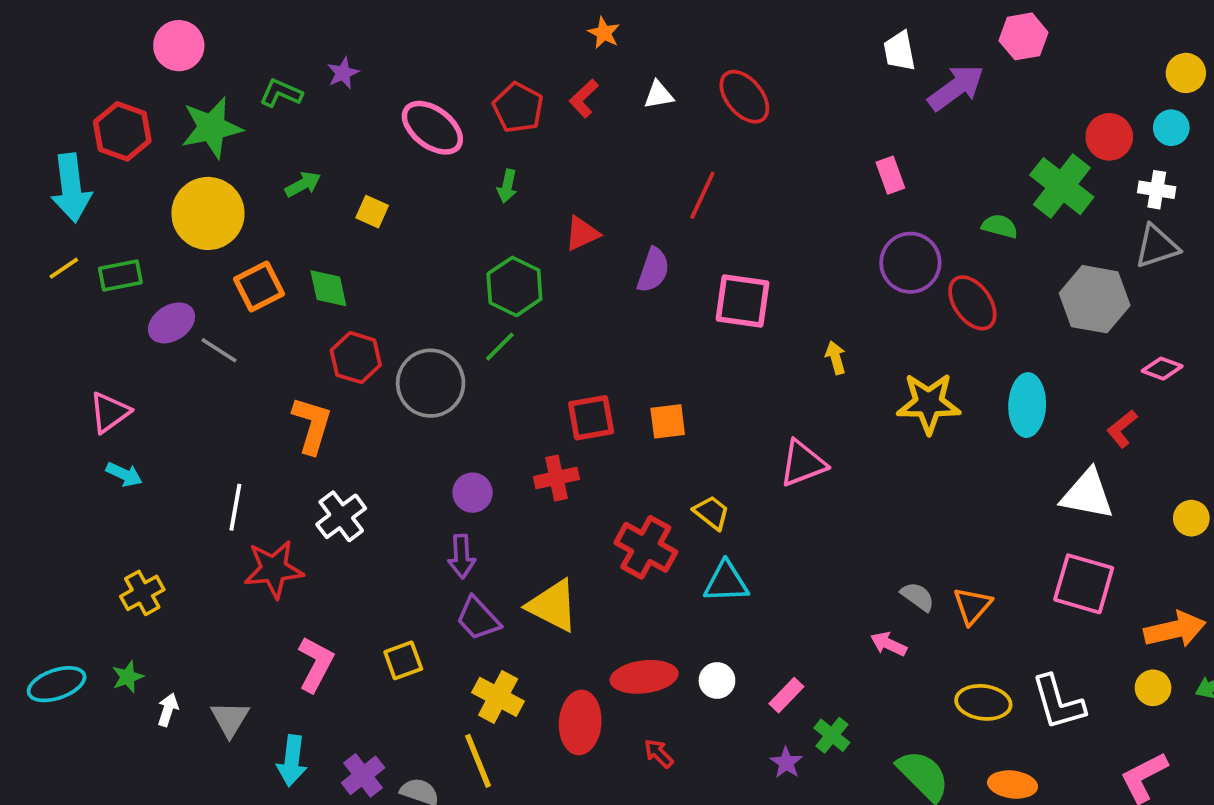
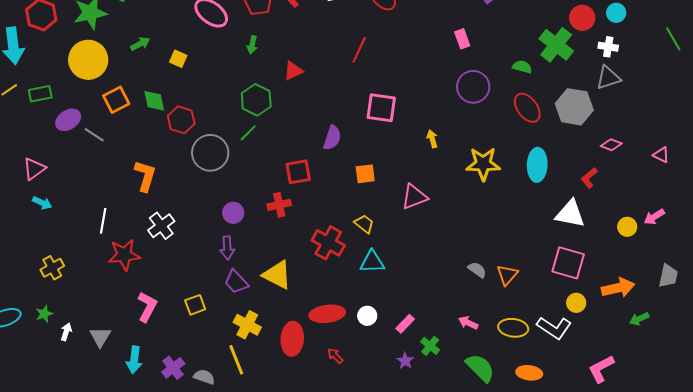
purple semicircle: (653, 270) -> (332, 138), moved
red ellipse: (972, 303) -> (527, 108), moved
red hexagon: (356, 358) -> (181, 120), moved
orange square: (668, 421) -> (365, 174), moved
pink arrow: (888, 644) -> (468, 323), moved
yellow circle: (1153, 688) -> (576, 303), moved
white L-shape: (1058, 702) -> (554, 328), turned -40

